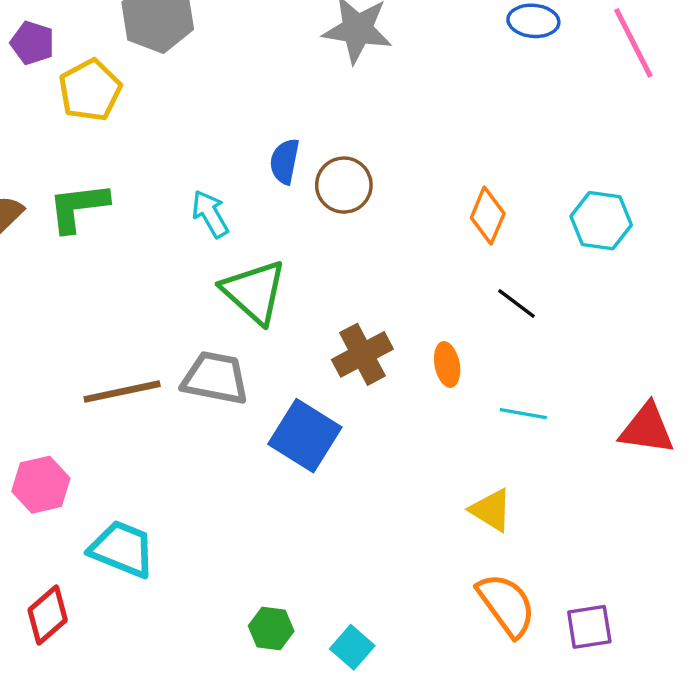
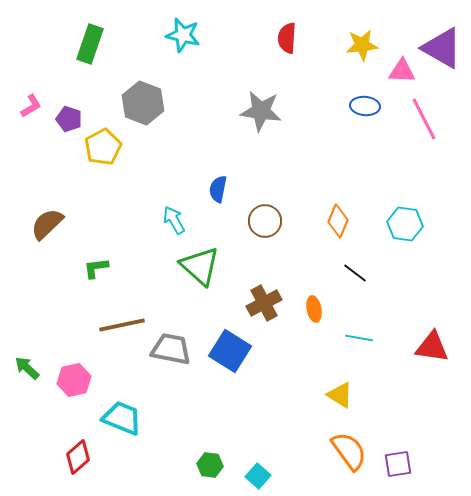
brown circle: (344, 185) -> (265, 221), moved
green L-shape: (78, 207) -> (96, 268), moved, size x0.7
gray trapezoid: (215, 378) -> (171, 349), moved

